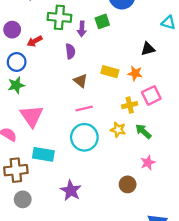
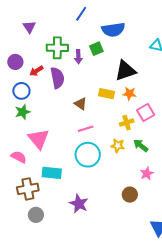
black triangle: (148, 49) -> (125, 71), moved, size x1.6
purple semicircle: (70, 51) -> (57, 78), moved, size x1.5

